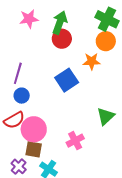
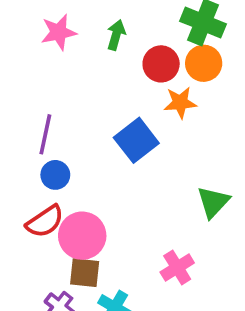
green arrow: (60, 23) -> (116, 35), size x0.7
red circle: (62, 39) -> (161, 64), moved
pink cross: (75, 141) -> (177, 268), moved

